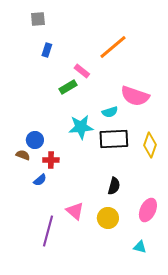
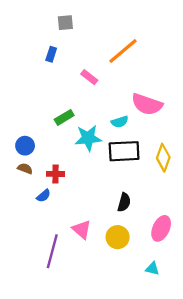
gray square: (38, 19) -> (65, 23), moved
green rectangle: (68, 87) -> (64, 117), moved
blue circle: (35, 140) -> (25, 146), moved

